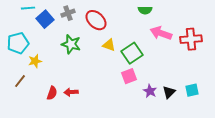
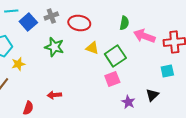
green semicircle: (145, 10) -> (124, 23), moved, turned -80
red ellipse: (96, 20) -> (79, 23), turned -35
cyan square: (192, 90) -> (167, 71), moved
purple star: (150, 91) -> (128, 102), moved
red semicircle: (52, 93) -> (28, 108), moved

